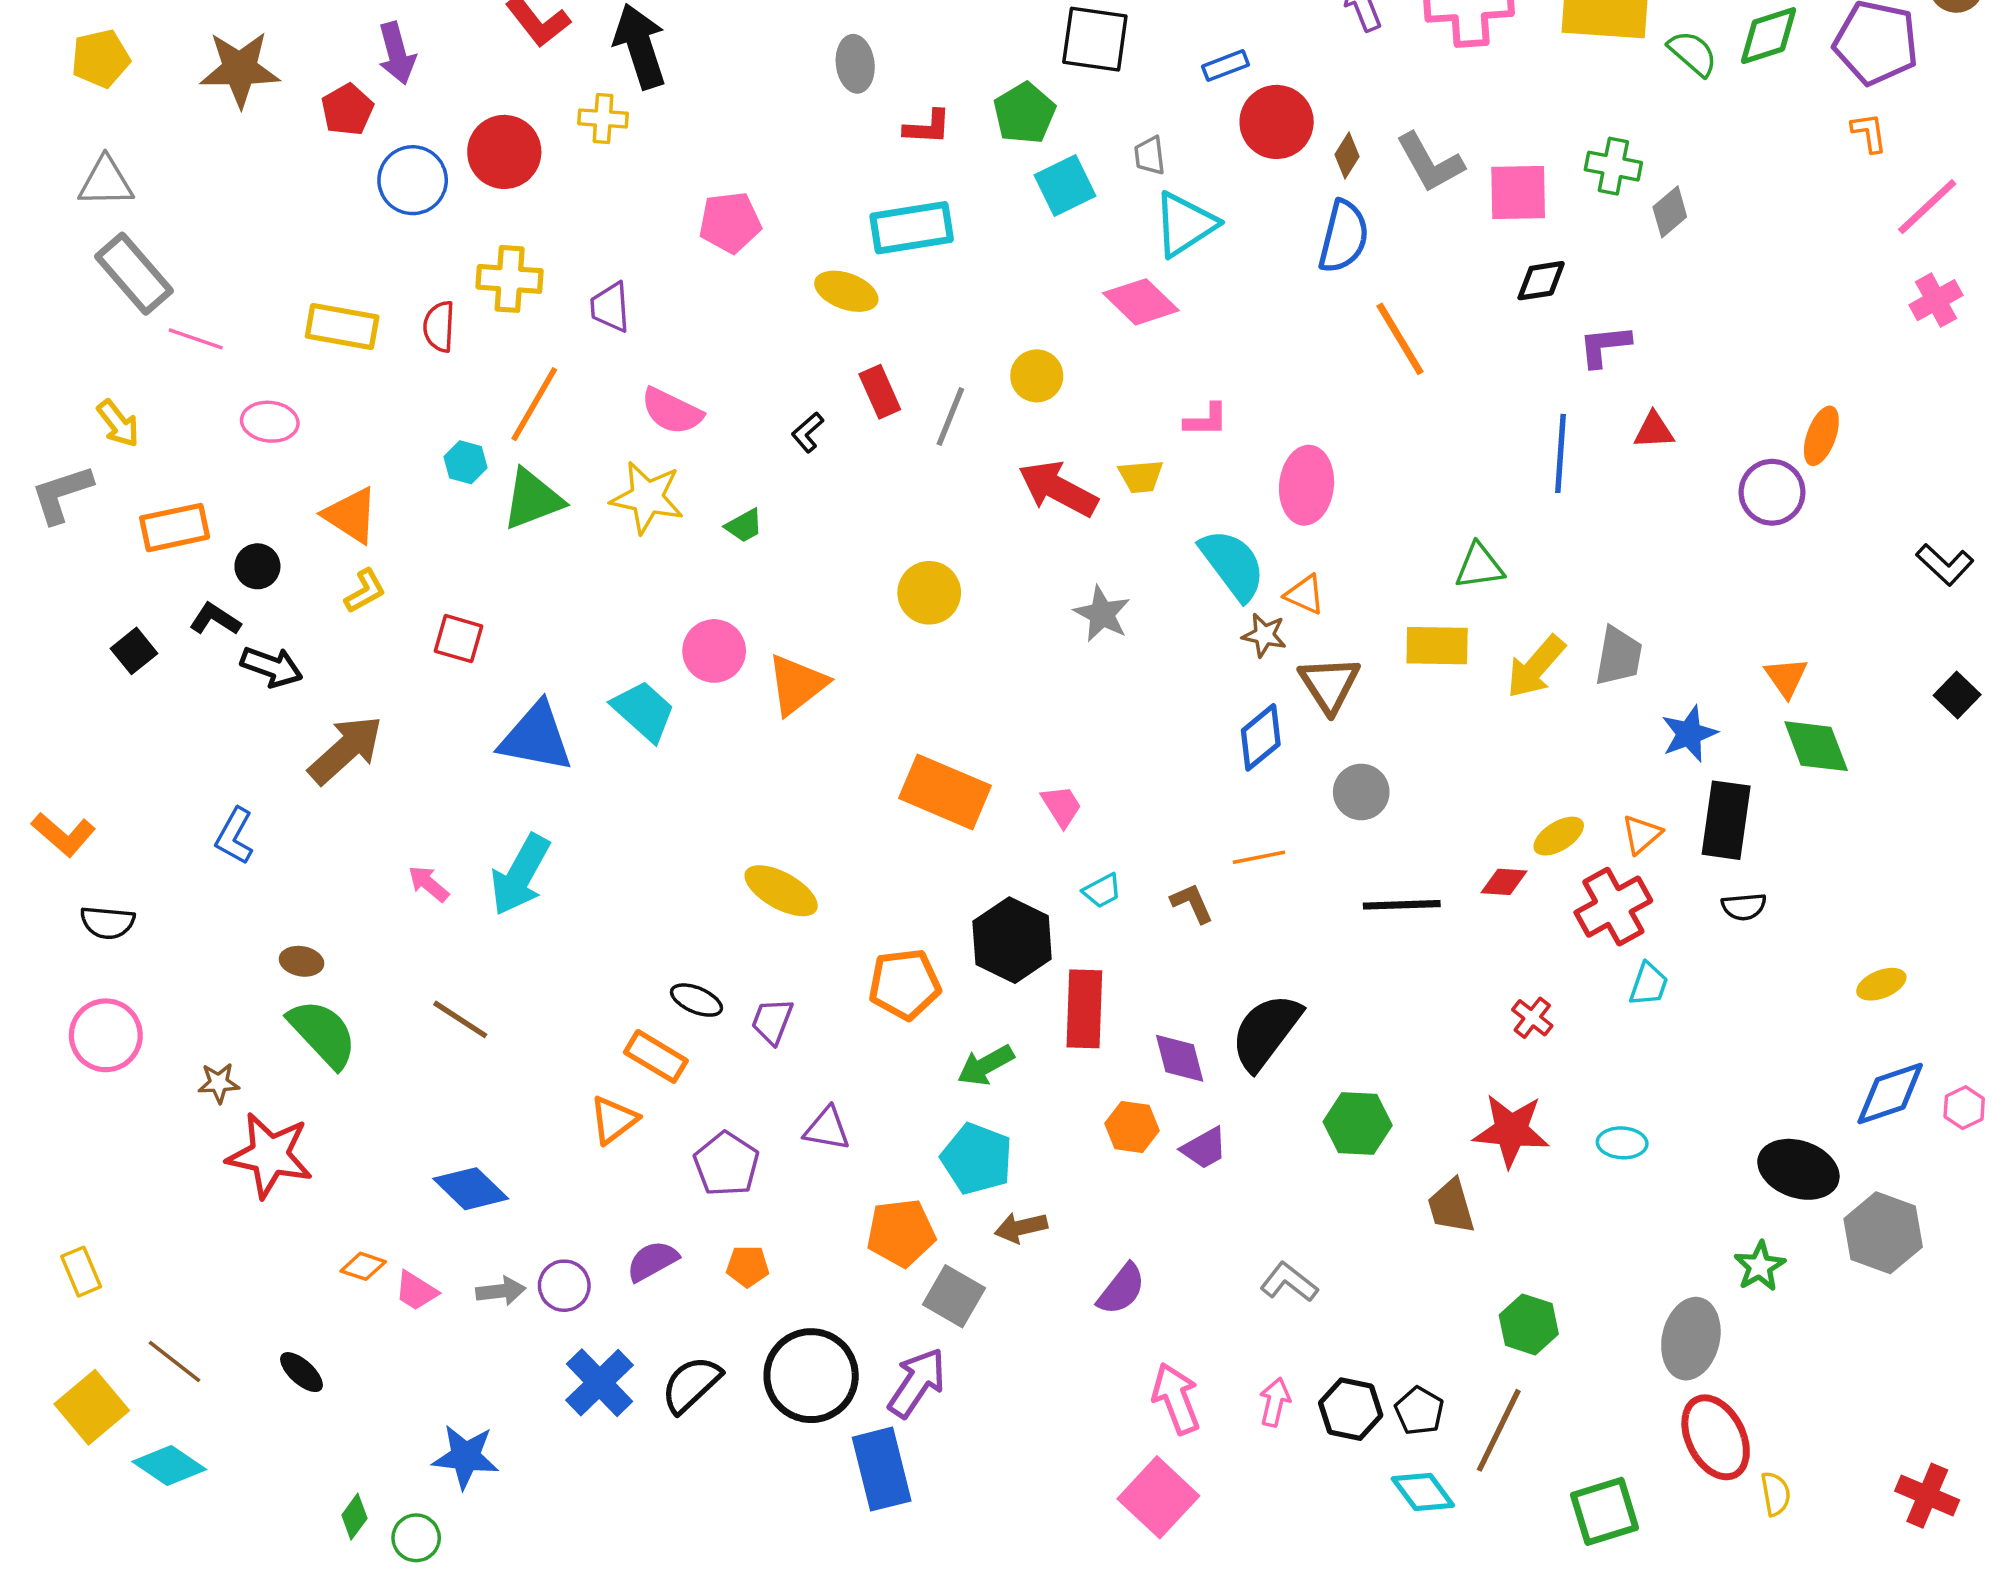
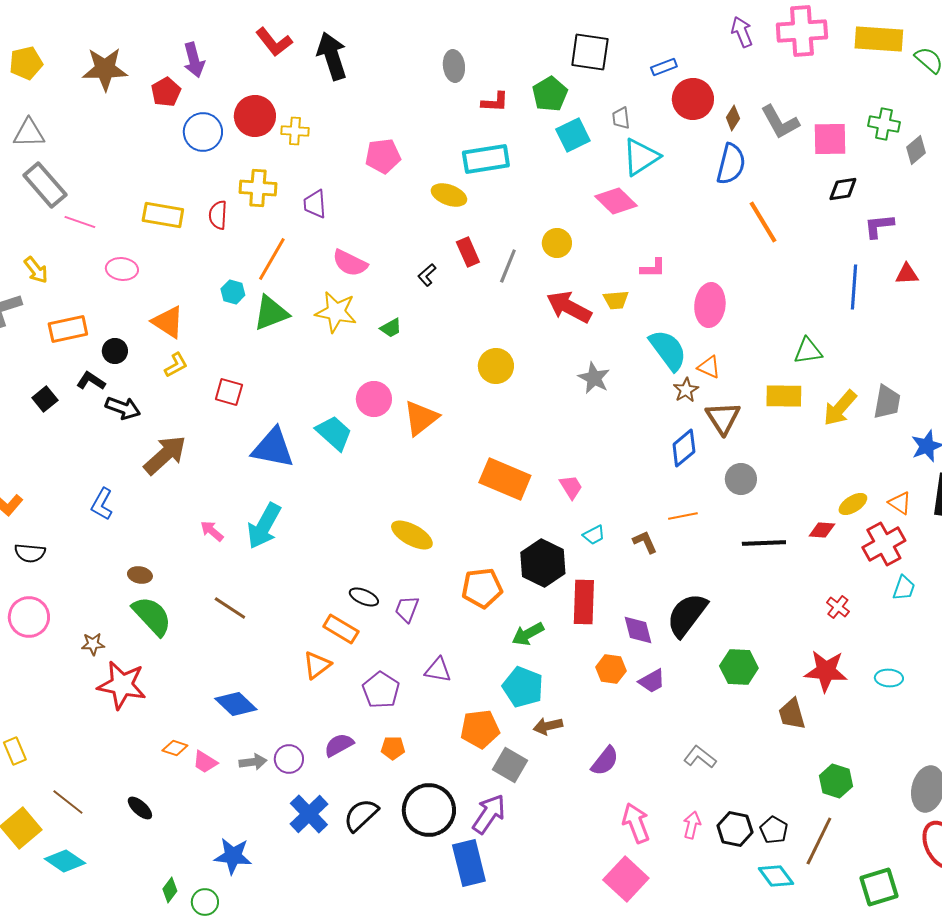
yellow cross: (603, 118) -> (295, 131), moved
brown star: (1264, 635) -> (686, 390), turned 30
orange triangle: (1642, 834) -> (900, 503), turned -45

